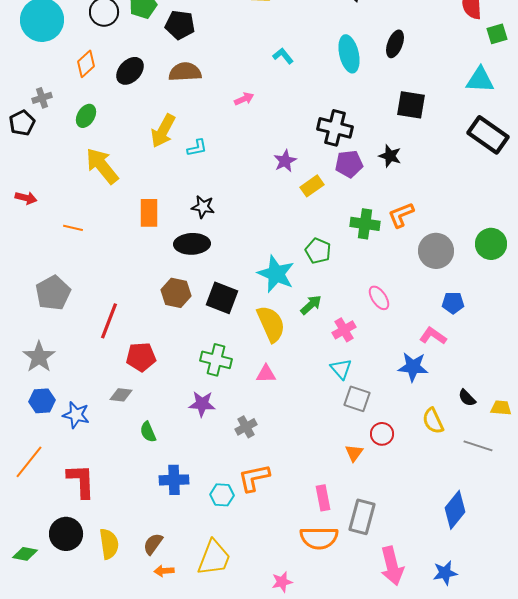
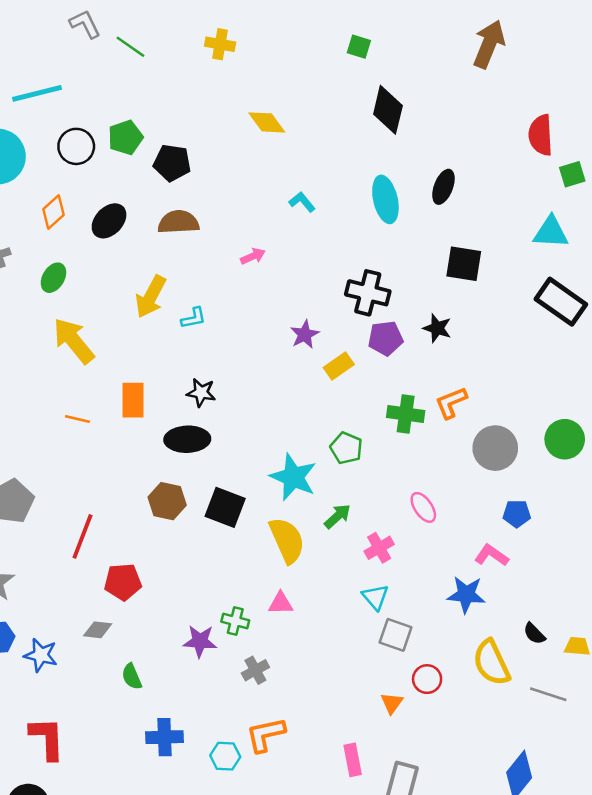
orange line: (73, 228) -> (77, 419), moved
green cross: (216, 360) -> (235, 621), moved, size x0.7
yellow semicircle: (433, 421) -> (491, 663), size x1.4

